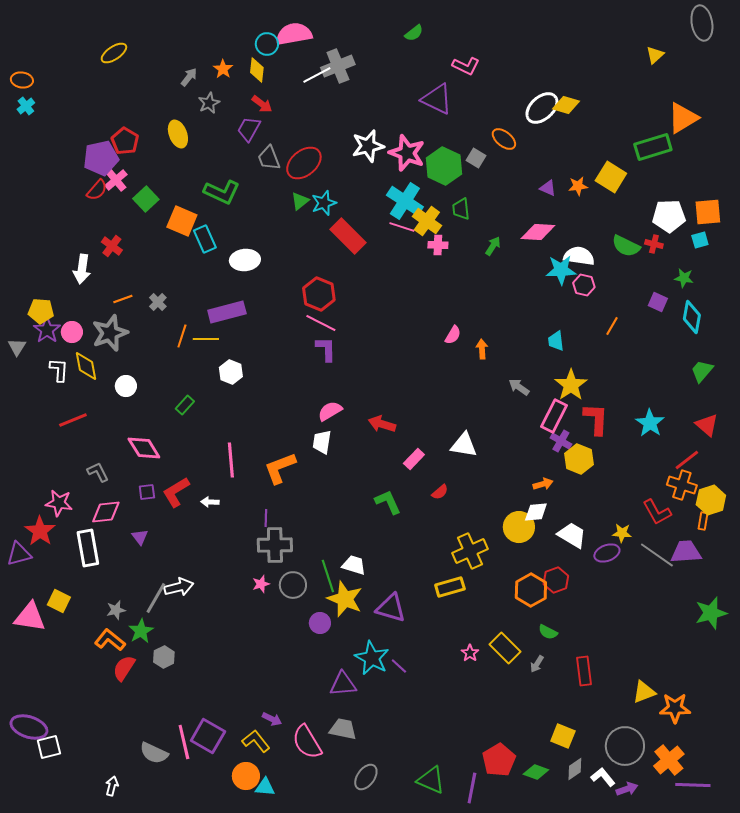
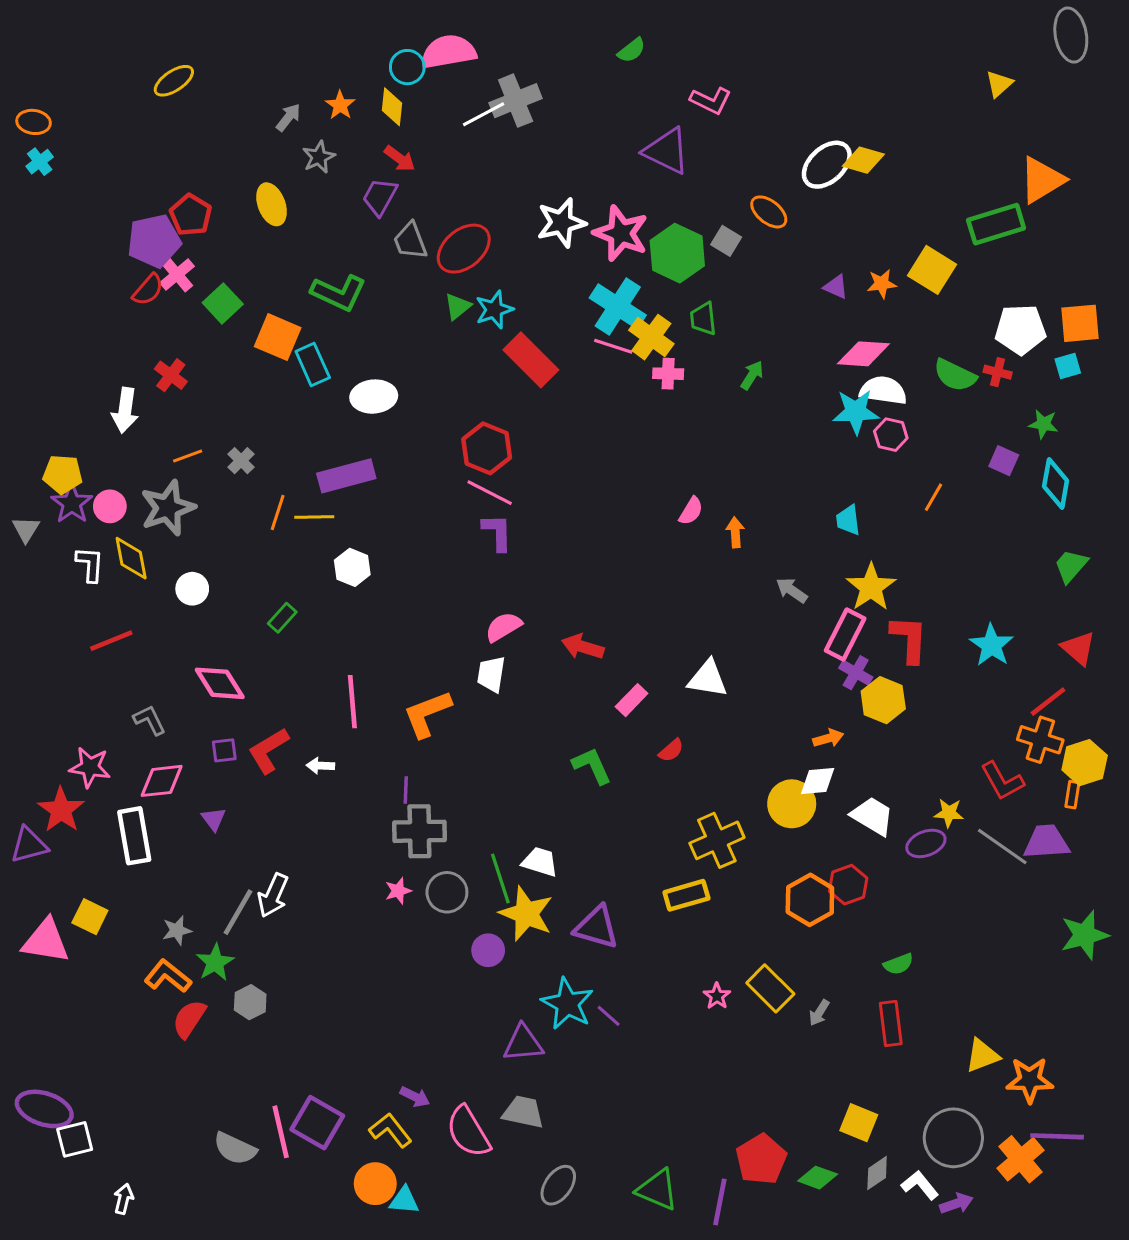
pink diamond: (538, 232) -> (863, 354), moved
white arrow: (179, 587) -> (273, 895), turned 128
green semicircle: (548, 632) -> (898, 964), moved, turned -48
purple line: (693, 785) -> (1057, 1136), moved
white arrow: (112, 786) -> (124, 1199), moved

